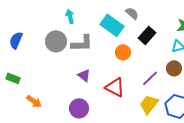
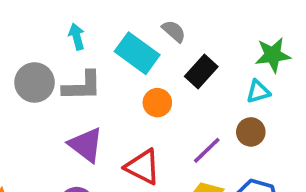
cyan arrow: (70, 16) -> (77, 37), moved
purple triangle: (84, 75) -> (86, 145), size x1.5

